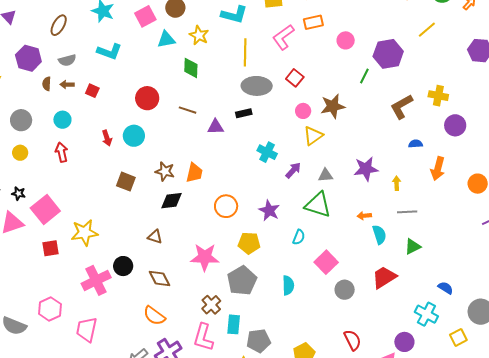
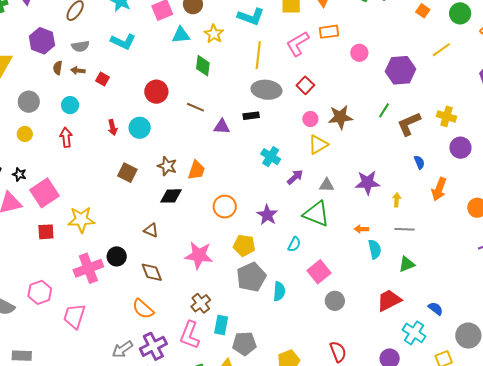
green line: (364, 76) -> (384, 110), moved
blue semicircle: (416, 144) -> (419, 162), turned 64
red trapezoid: (384, 277) -> (389, 300), moved
gray pentagon: (242, 281) -> (251, 277), moved

